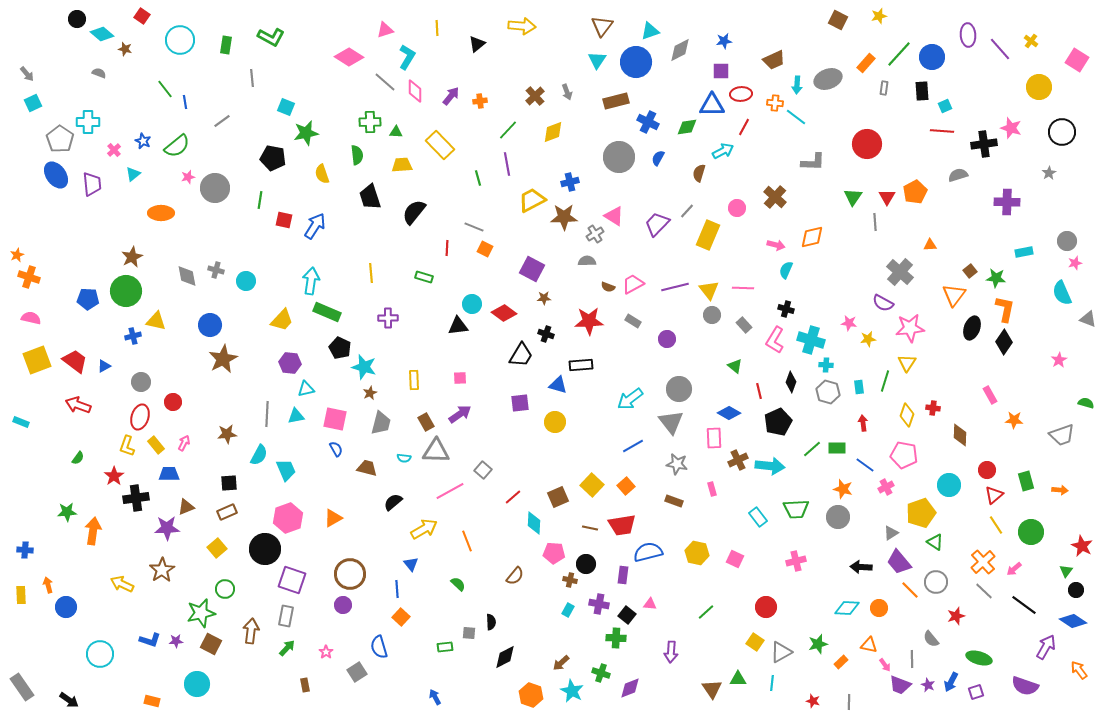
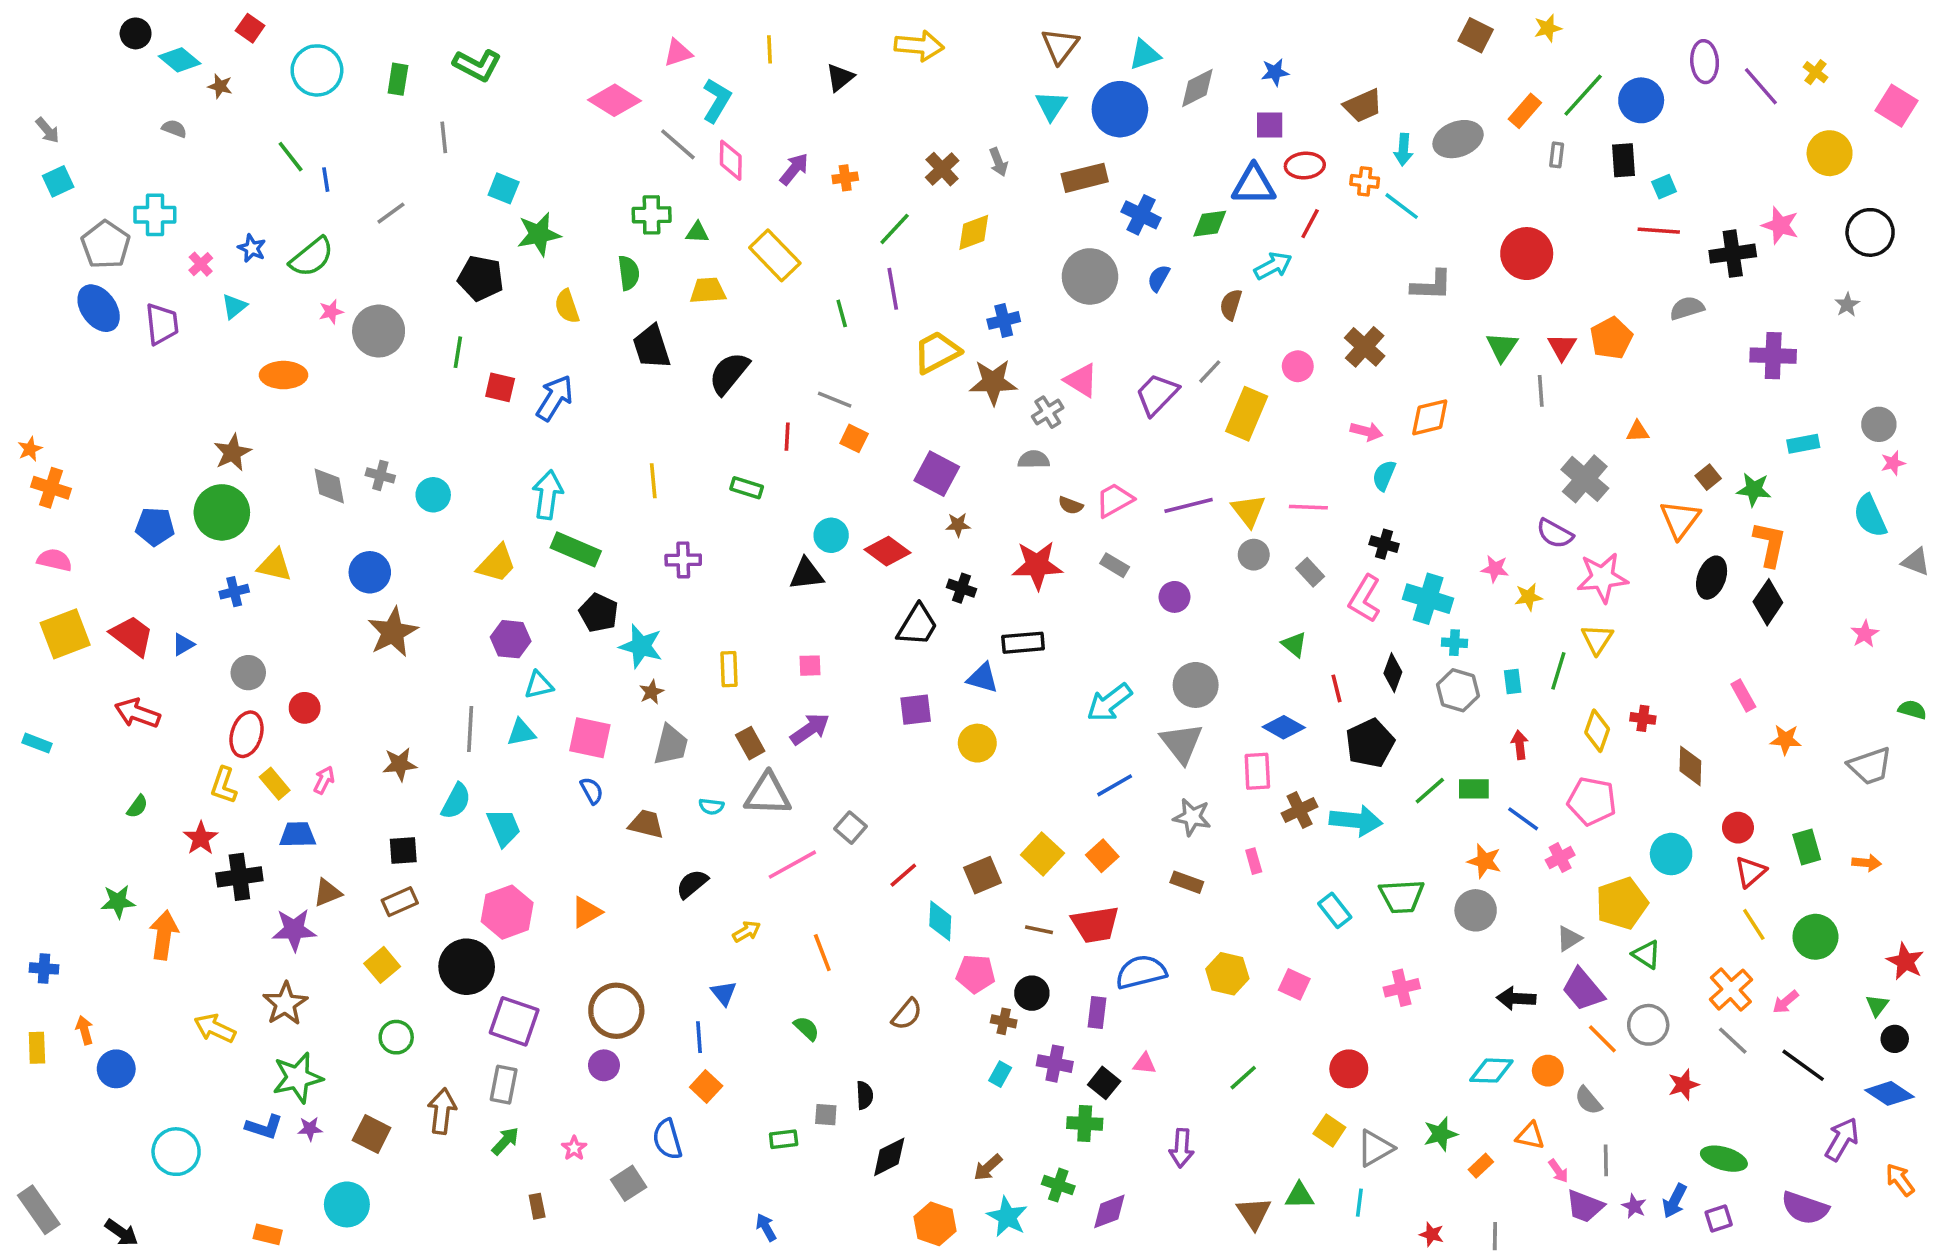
yellow arrow: (424, 529) -> (747, 931), size x0.6
green star: (201, 613) -> (298, 1078), moved
gray semicircle: (931, 639) -> (1588, 1101), moved

